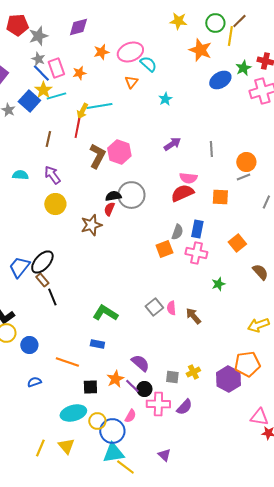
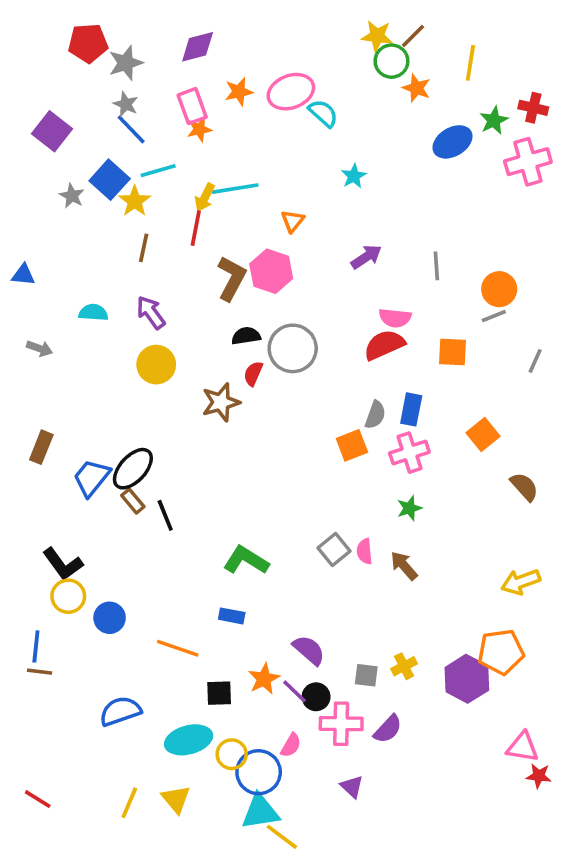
brown line: (239, 21) -> (413, 36), moved
green circle: (215, 23) -> (391, 61), moved
orange star: (200, 50) -> (417, 88), size x0.7
pink rectangle: (56, 68) -> (192, 106), moved
orange triangle: (131, 82) -> (293, 221), moved
yellow star: (43, 90) -> (135, 201), moved
black semicircle: (113, 196) -> (246, 336), moved
pink cross: (196, 253) -> (409, 453), turned -30
green star: (218, 284) -> (409, 508), moved
black line: (52, 297) -> (165, 515), moved
blue semicircle: (34, 382) -> (120, 711), moved, size x1.6
purple triangle: (164, 455) -> (352, 787), moved

